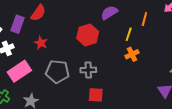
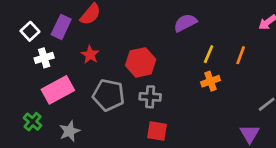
orange line: (144, 19) -> (241, 55), moved
red hexagon: (88, 35) -> (141, 62), moved

